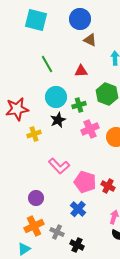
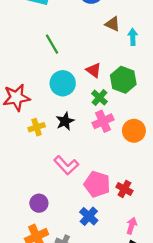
brown triangle: (90, 40) -> (113, 24), moved
red triangle: (81, 71) -> (94, 70), moved, turned 40
green cross: (79, 105) -> (99, 98), moved, turned -32
black star: (58, 120) -> (65, 121), moved

